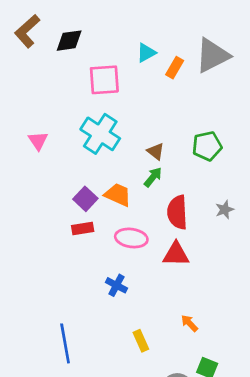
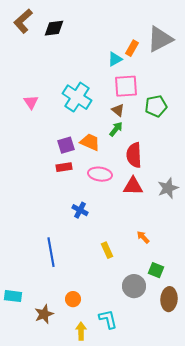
cyan triangle: (146, 53) -> (115, 59), moved
pink square: (104, 80) -> (126, 86), moved
purple square: (85, 199) -> (66, 145), turned 30
gray star: (225, 210) -> (168, 188), moved, size x1.5
blue cross: (116, 285) -> (80, 210), moved

